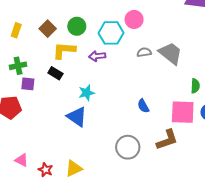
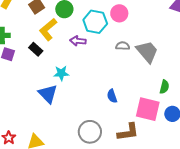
yellow L-shape: (64, 50) -> (48, 29), turned -55

